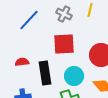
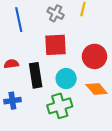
blue line: (29, 20) -> (19, 20), turned -55

